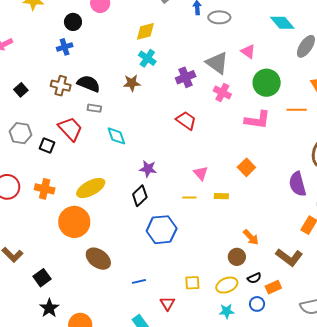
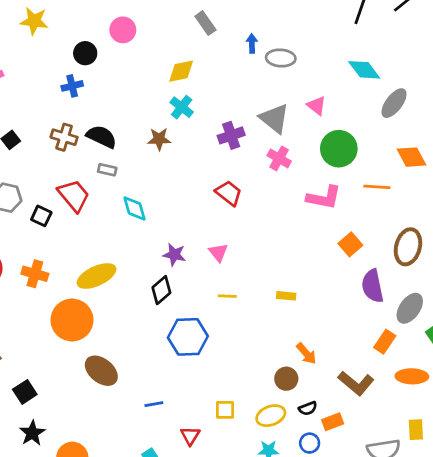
orange square: (246, 167) -> (350, 244), moved
pink triangle: (201, 173) -> (218, 252), moved
yellow rectangle: (221, 196) -> (286, 296), moved

